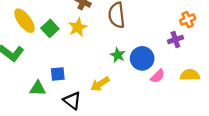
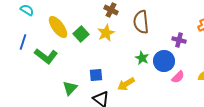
purple cross: (175, 40) -> (179, 40), moved, turned 32
blue square: (58, 74) -> (96, 75), moved
green triangle: (38, 88) -> (70, 88), turned -49

